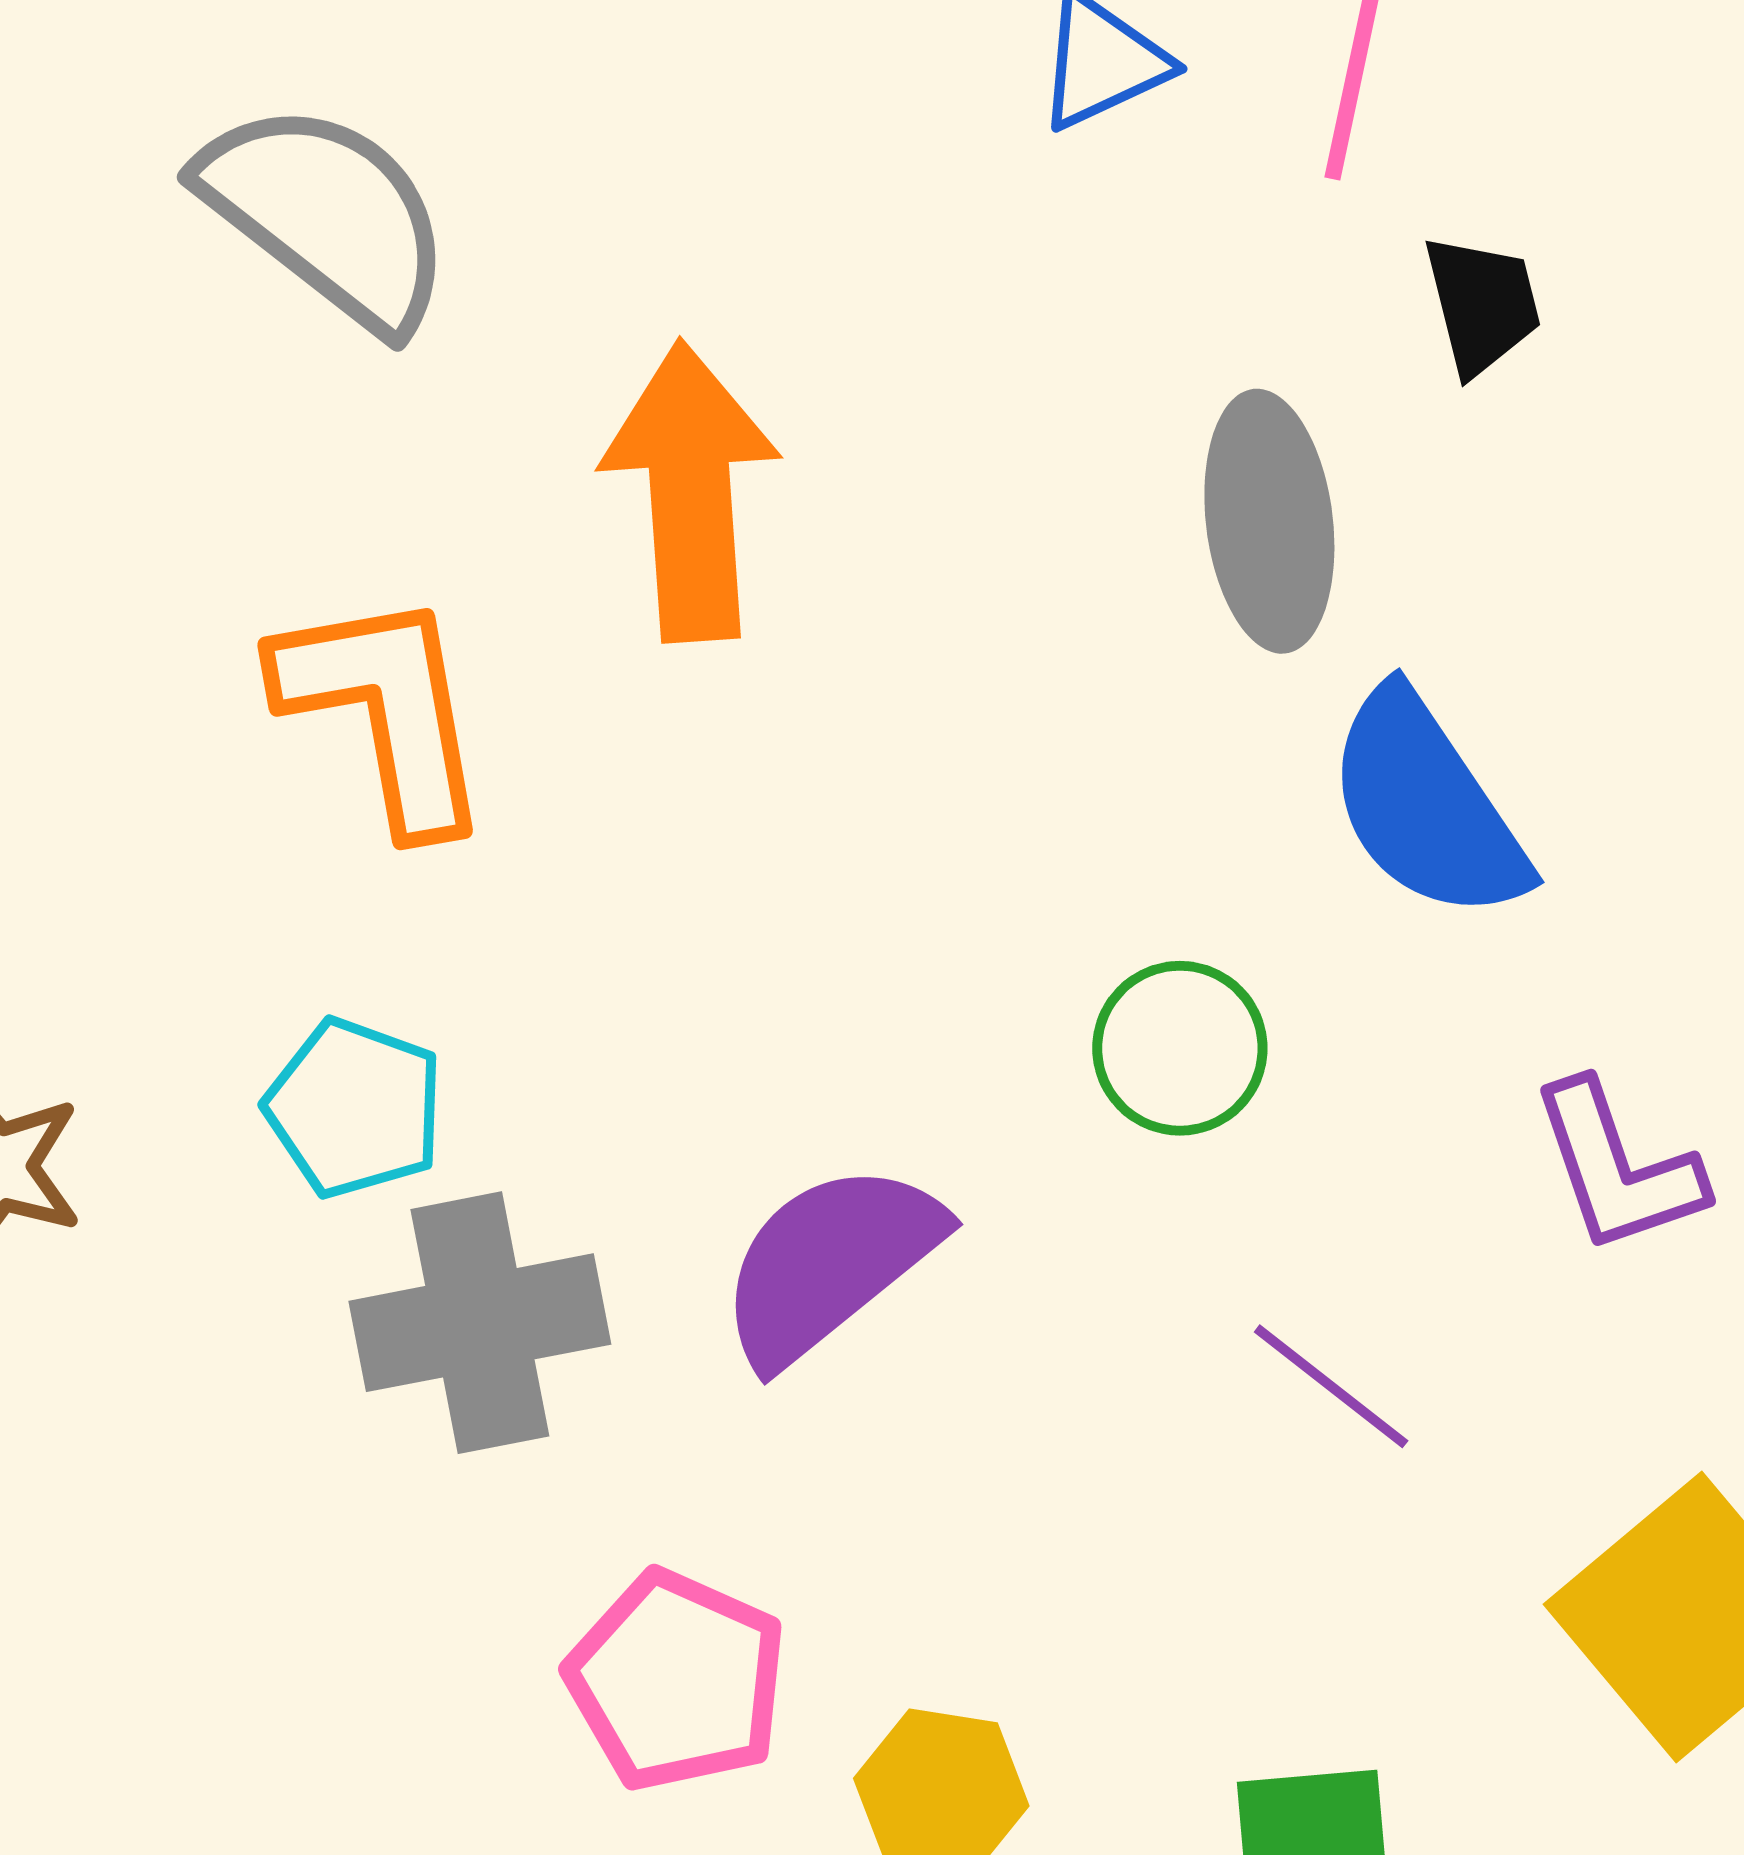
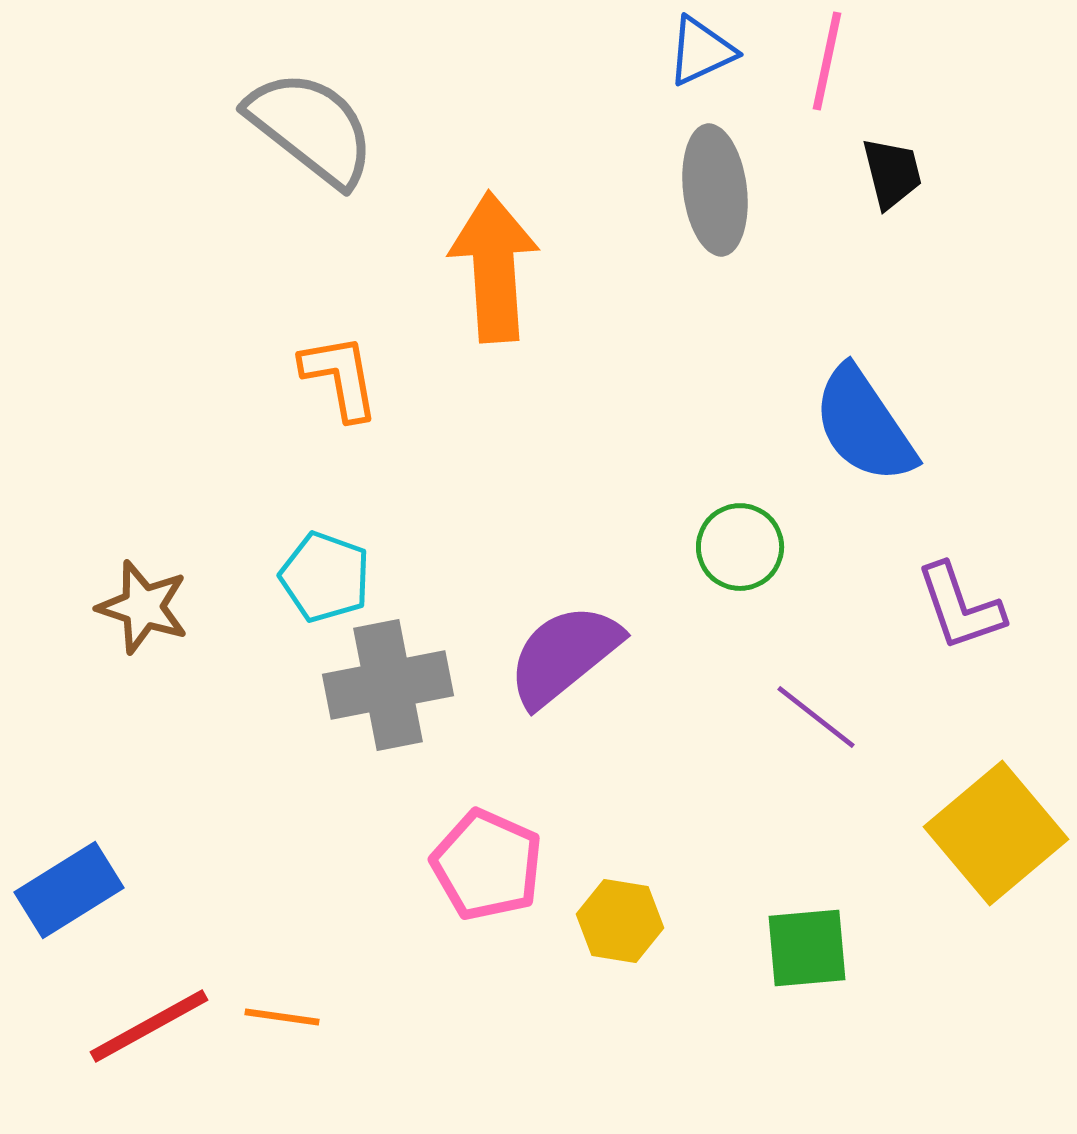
gray ellipse: (1269, 521) -> (715, 190), moved
orange L-shape: (384, 710) -> (340, 377), size x0.7

